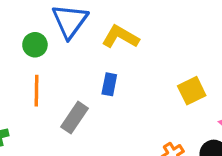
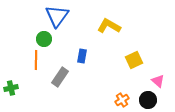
yellow L-shape: (120, 37) -> (109, 26), moved
green circle: (35, 45) -> (44, 39), moved

